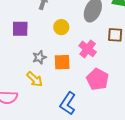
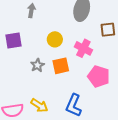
yellow circle: (61, 27) -> (55, 39), moved
yellow arrow: (35, 79) -> (39, 105), moved

